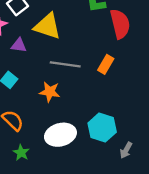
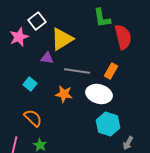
yellow triangle: (47, 26) -> (62, 39), turned -50
purple triangle: (19, 45) -> (47, 58), moved
white ellipse: (60, 135) -> (99, 94), moved, turned 30

